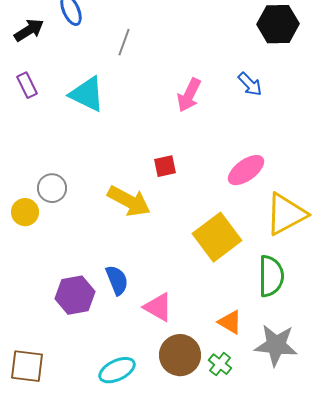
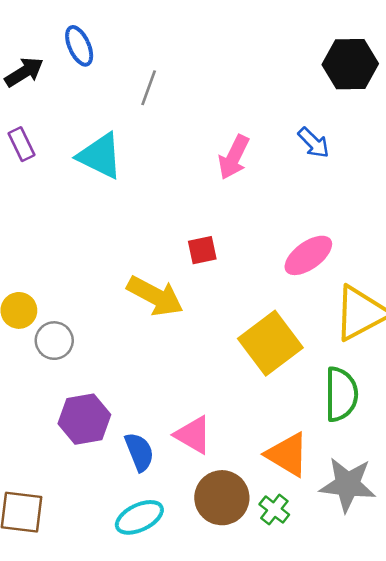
gray circle: (52, 188) -> (54, 341), moved
blue semicircle: (117, 280) -> (139, 452), moved
orange triangle: (230, 322) -> (287, 455), size x1.4

